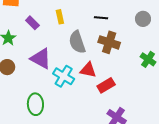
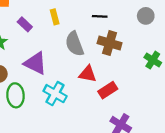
cyan cross: (64, 76) -> (55, 94), moved
green ellipse: (35, 104) -> (15, 95), moved

